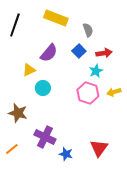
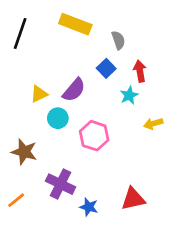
purple semicircle: (49, 53) -> (74, 90), moved
red arrow: (104, 53) -> (140, 71), turned -91
pink hexagon: (88, 93) -> (94, 136), moved
red triangle: (99, 148) -> (133, 199), turned 42

